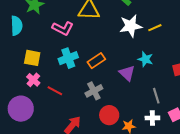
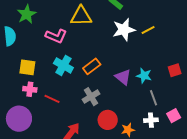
cyan cross: (68, 58) -> (63, 65), turned -36
cyan star: (145, 59) -> (144, 76), moved
pink cross: (33, 80) -> (30, 89), turned -32

